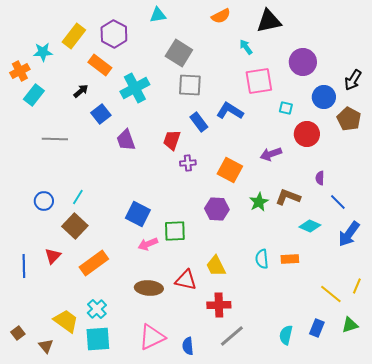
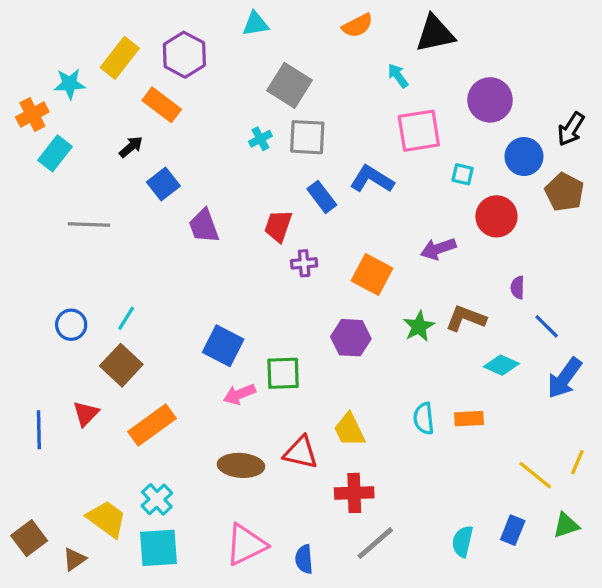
cyan cross: (135, 88) -> (260, 139), moved, size x0.5
brown square: (18, 333) -> (29, 538), size x1.5
brown triangle: (46, 346) -> (74, 559), turned 35

